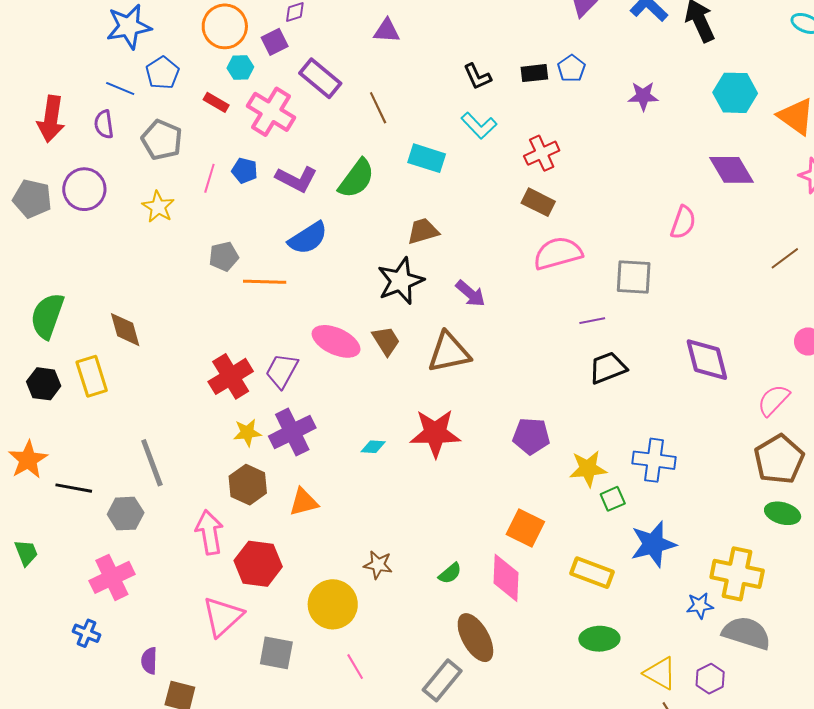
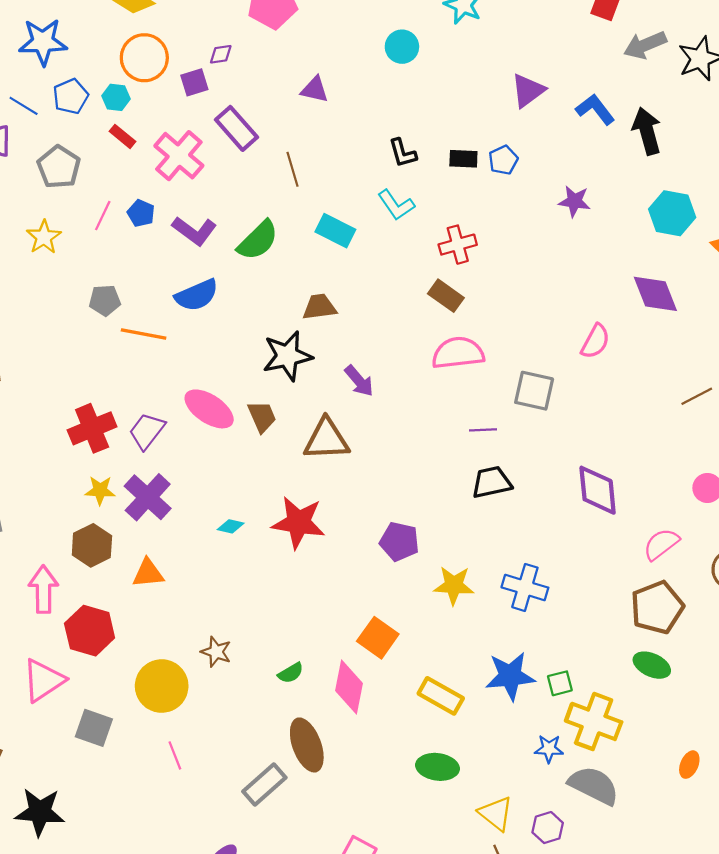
cyan hexagon: (240, 68) -> (116, 97), moved
purple cross: (292, 432) -> (148, 497), turned -30
green square: (613, 499) -> (560, 683), moved

